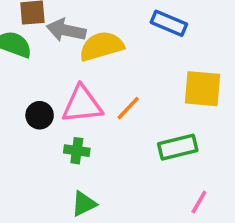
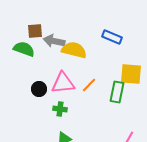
yellow semicircle: (102, 46) -> (74, 50), turned 30
green rectangle: (178, 147) -> (117, 92), moved, turned -65

